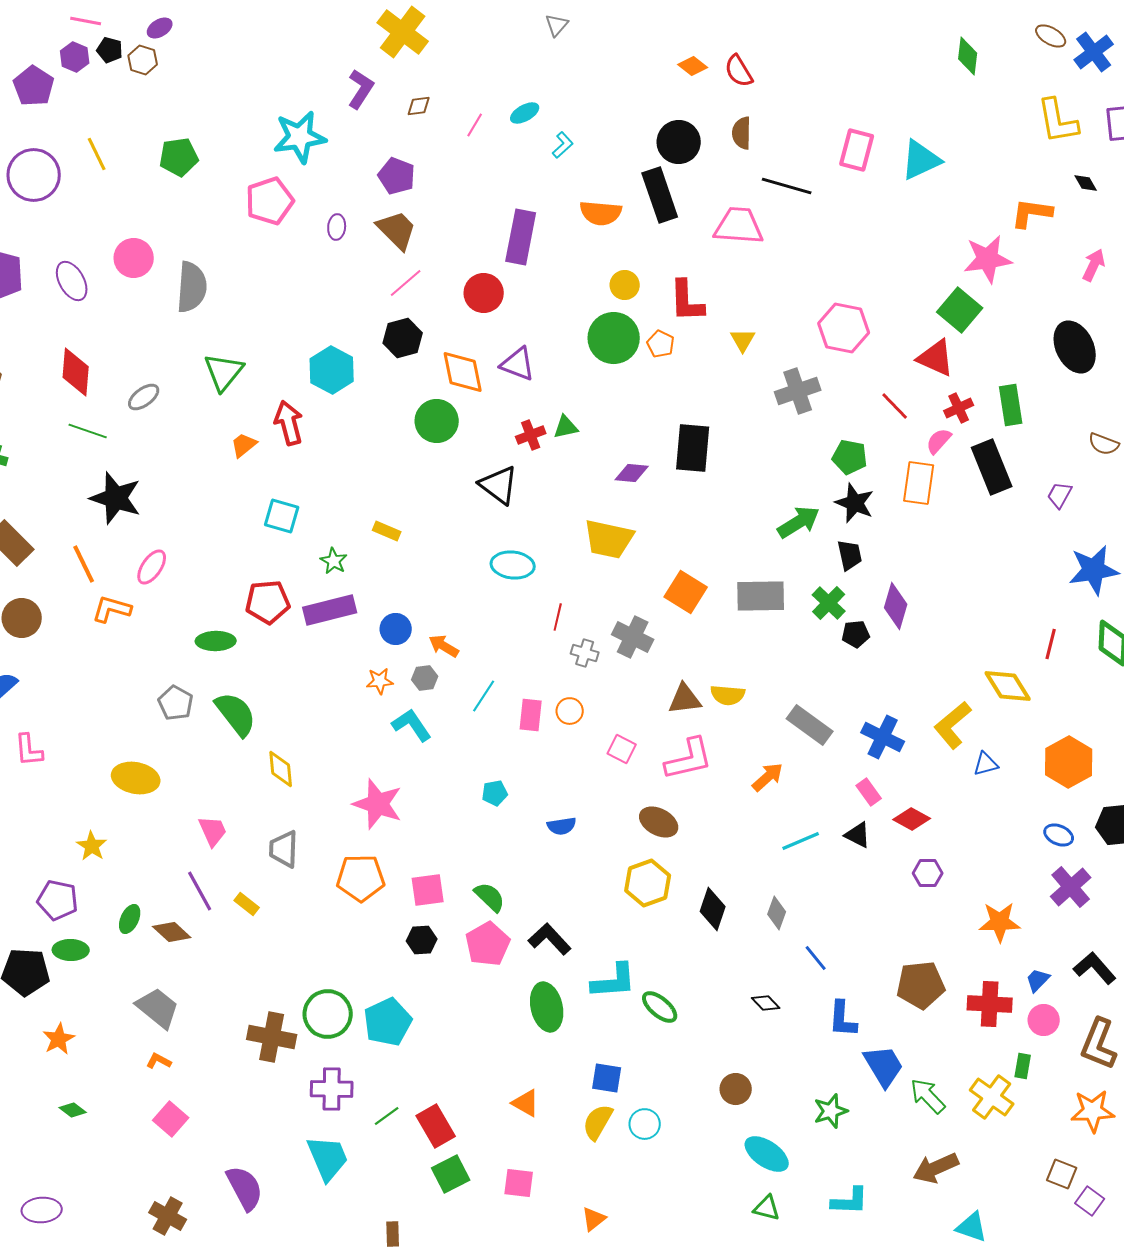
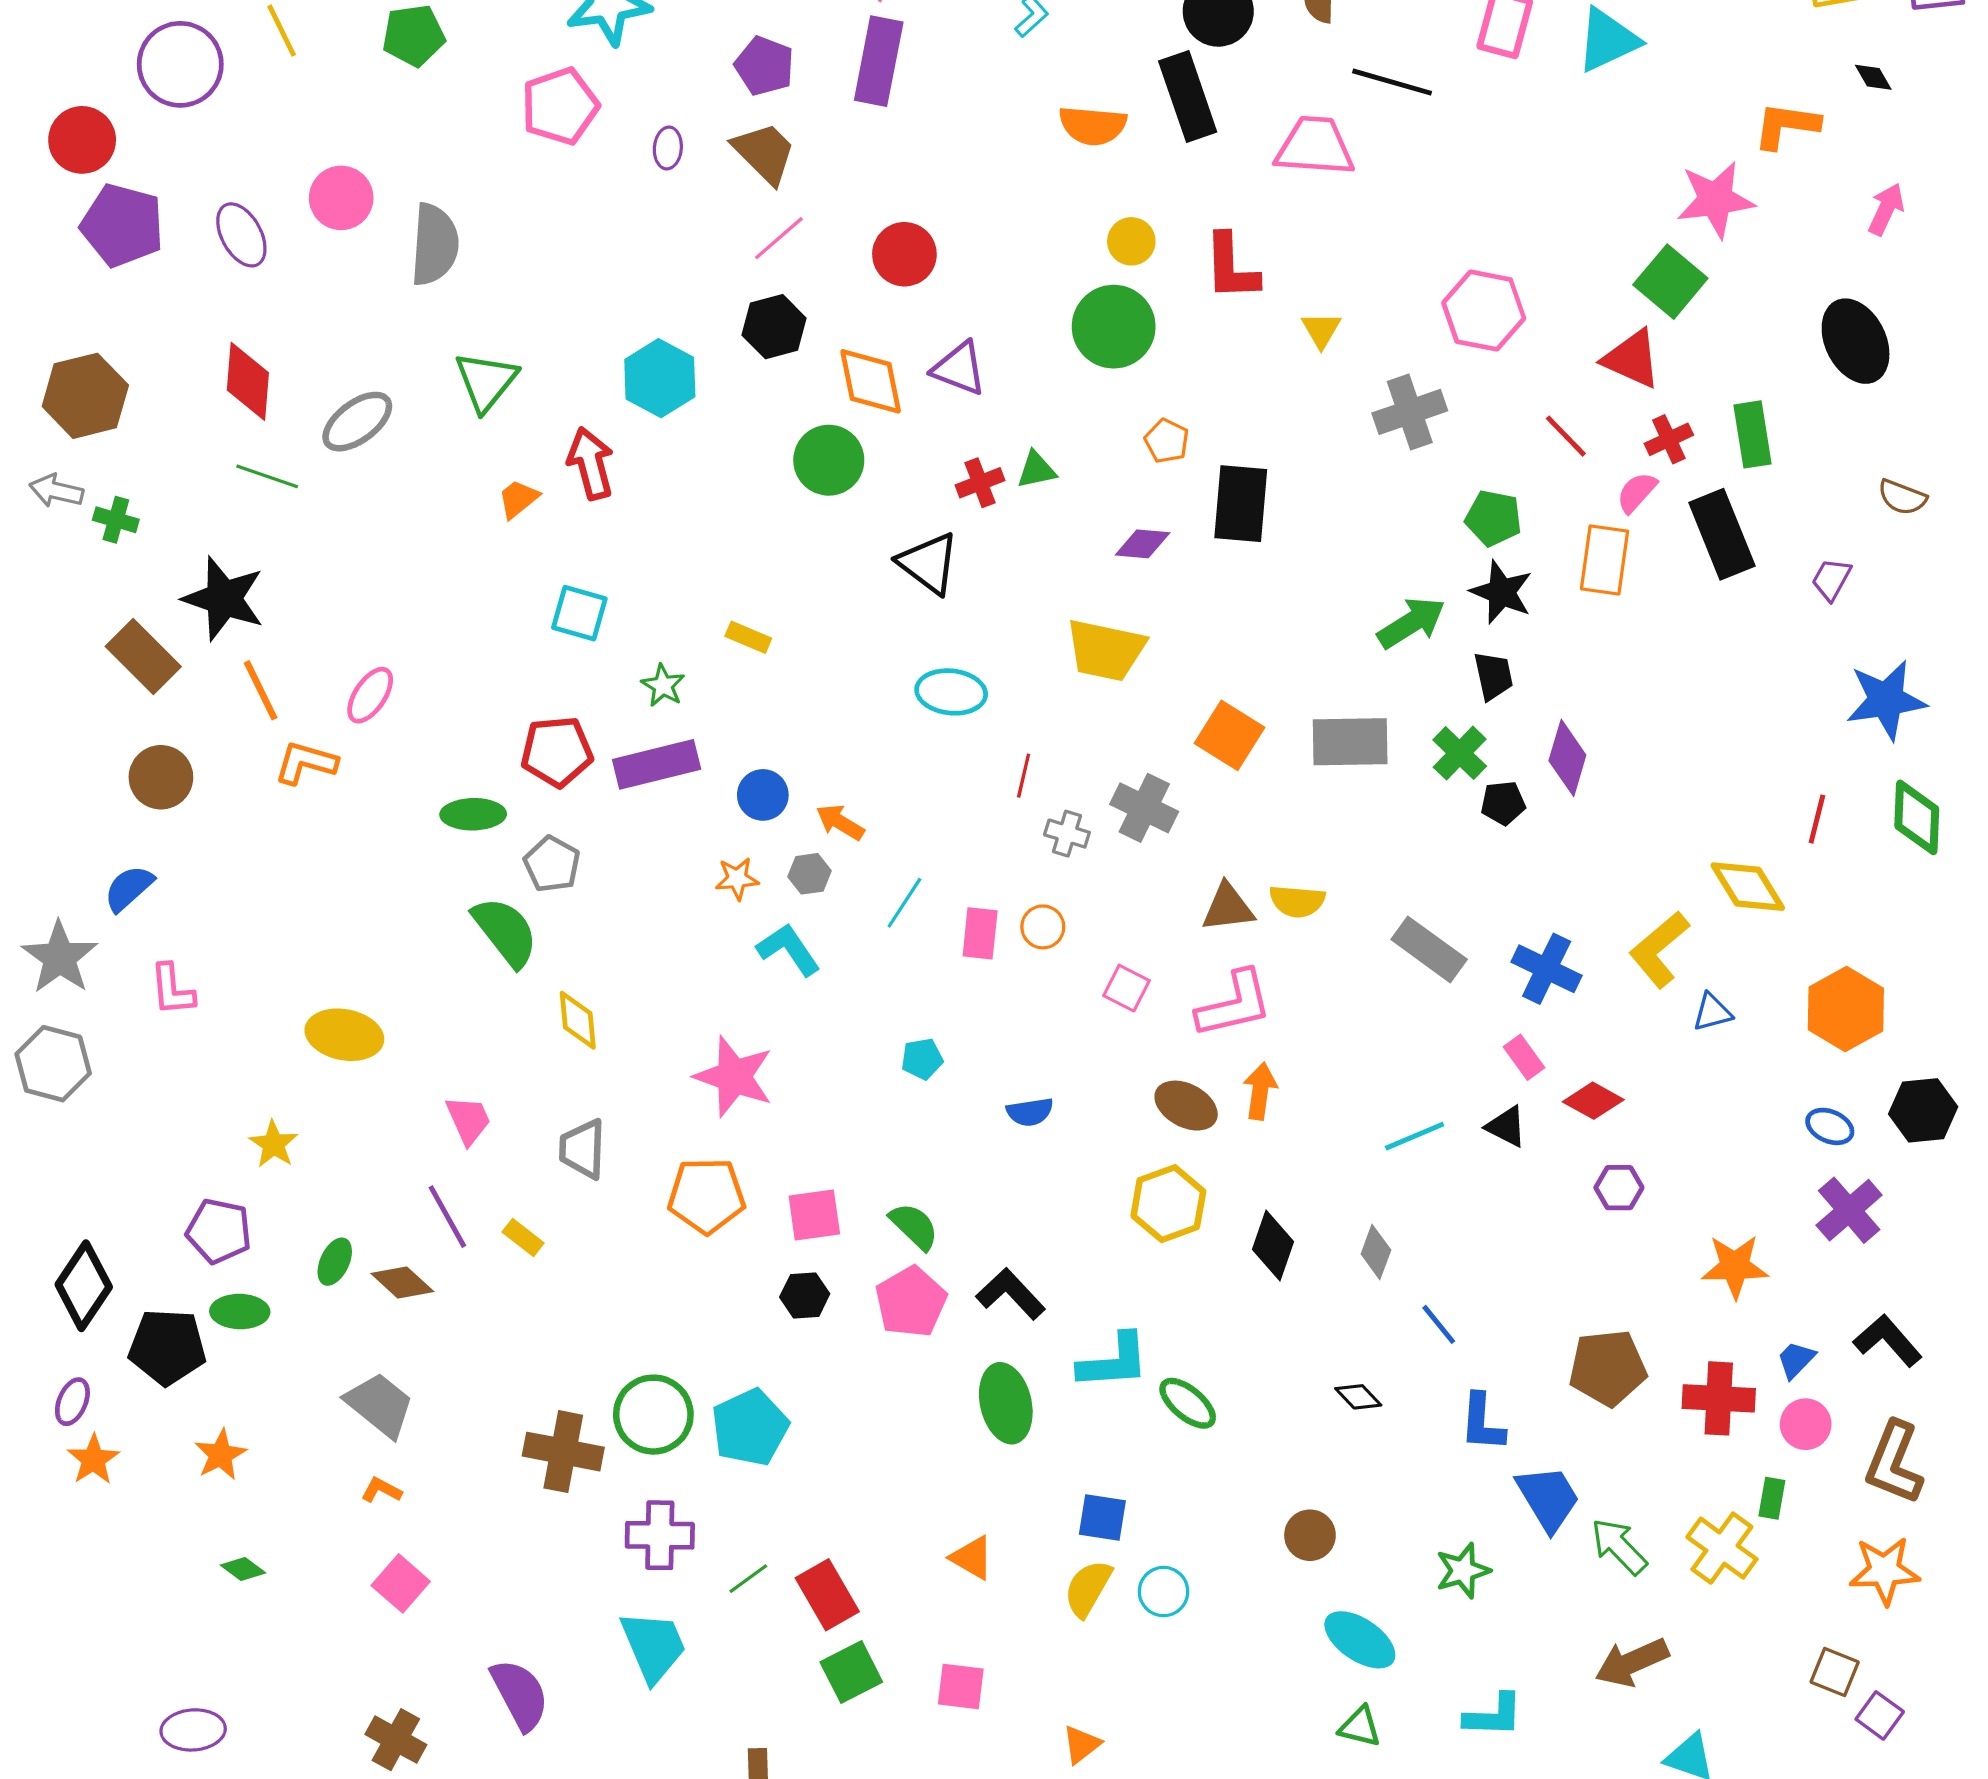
purple rectangle: (521, 237) -> (879, 61), moved
orange pentagon: (661, 344) -> (1167, 441), moved
gray ellipse: (144, 397) -> (357, 422), size x1.4
black star: (116, 498) -> (224, 599), moved
gray pentagon: (176, 703) -> (552, 864), moved
orange arrow: (768, 777) -> (1260, 1091), moved, turned -40

